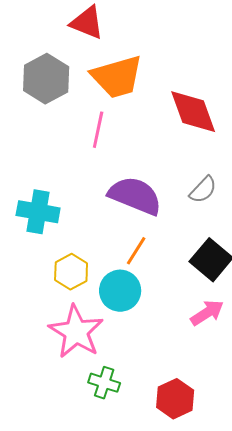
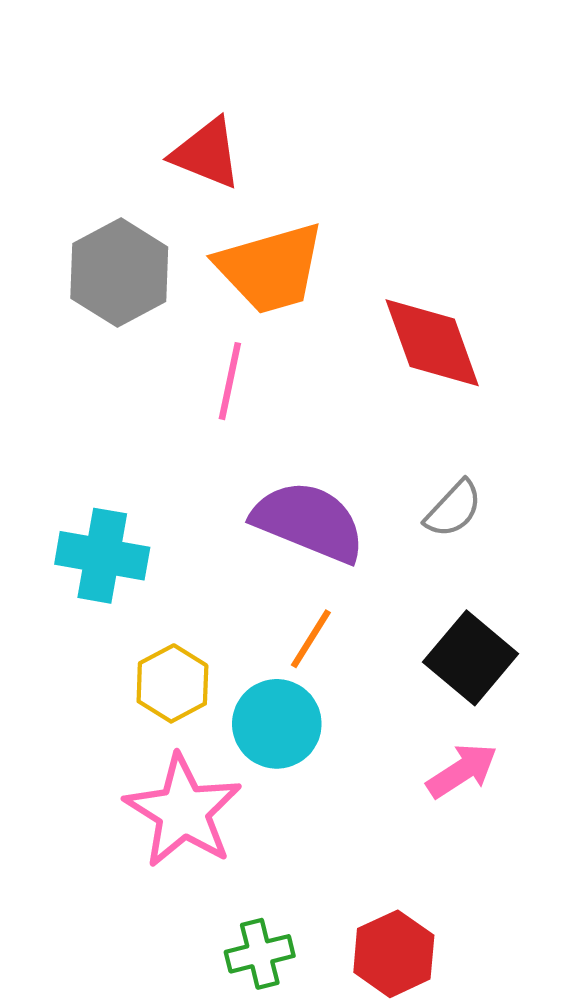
green cross: (104, 383) -> (260, 954), moved, turned -32

